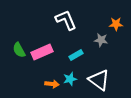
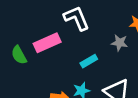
pink rectangle: (42, 52) -> (47, 43), moved

